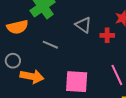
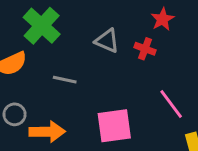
red cross: (107, 35) -> (145, 49), turned 32

